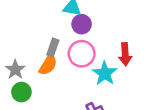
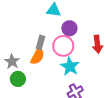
purple circle: (82, 24) -> (69, 28), moved
cyan star: (105, 73) -> (70, 66), moved

